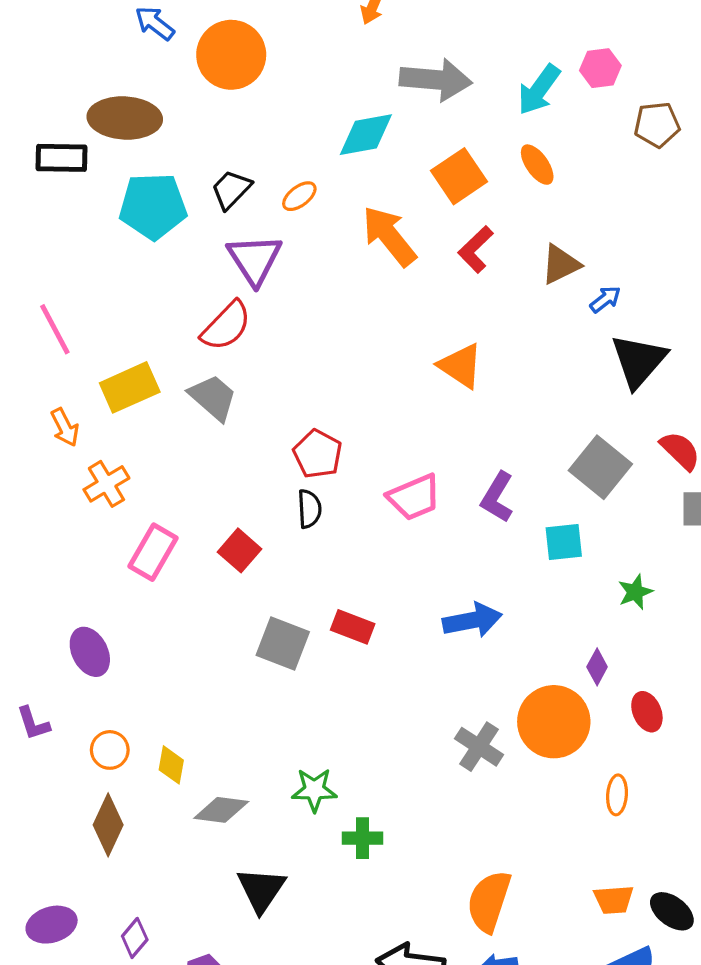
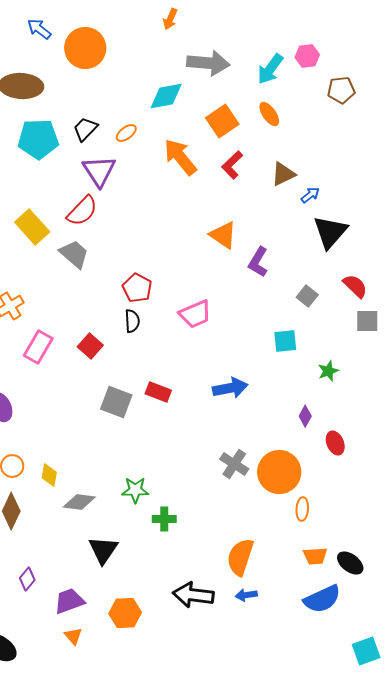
yellow rectangle: (130, 387) -> (32, 227), moved, turned 72
gray square: (600, 467) -> (307, 296), size x0.6
purple L-shape: (497, 497) -> (258, 262), moved
orange circle: (554, 722) -> (279, 472), moved
orange ellipse: (617, 795) -> (302, 509), moved

